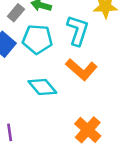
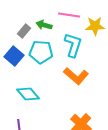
cyan diamond: (42, 87) -> (28, 94), moved

